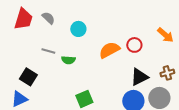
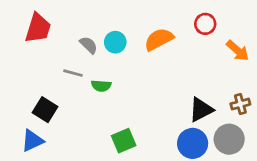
gray semicircle: (48, 18) -> (89, 45), moved
red circle: (134, 45) -> (205, 24), moved
orange semicircle: (109, 50) -> (159, 39), moved

